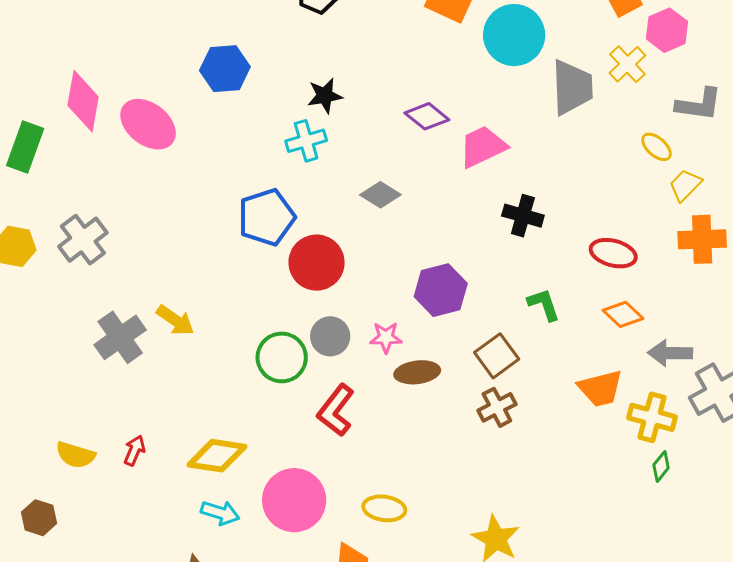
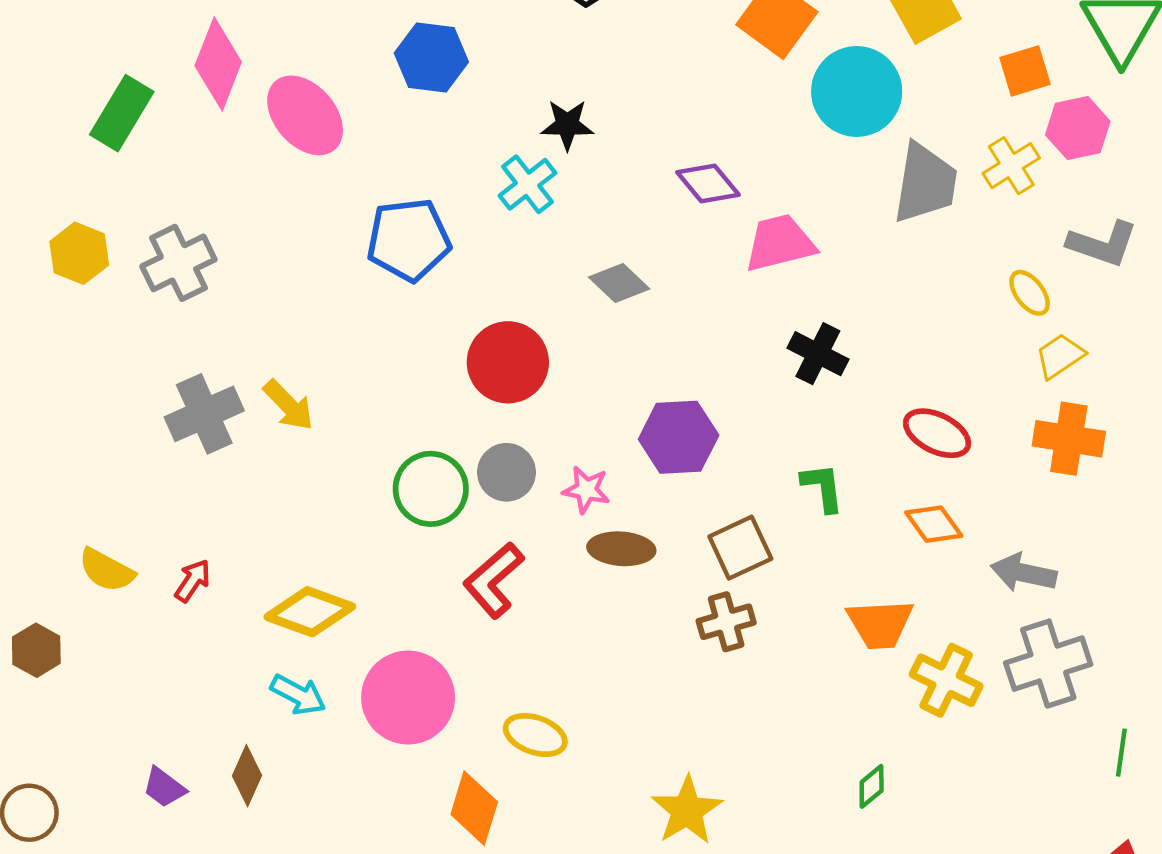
cyan cross: (306, 141) -> (527, 184), turned -33
blue pentagon: (267, 217) -> (409, 240), moved
gray arrow: (670, 353) -> (1024, 573), moved
green diamond: (661, 466) -> (872, 786), moved

